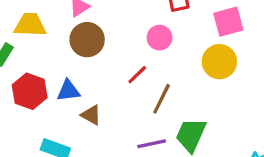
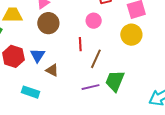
red line: (137, 75) -> (80, 44), turned -48
blue triangle: (68, 91) -> (38, 55), turned -49

